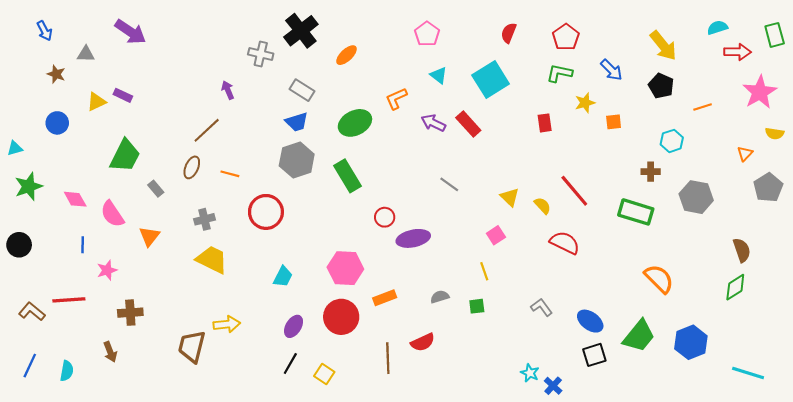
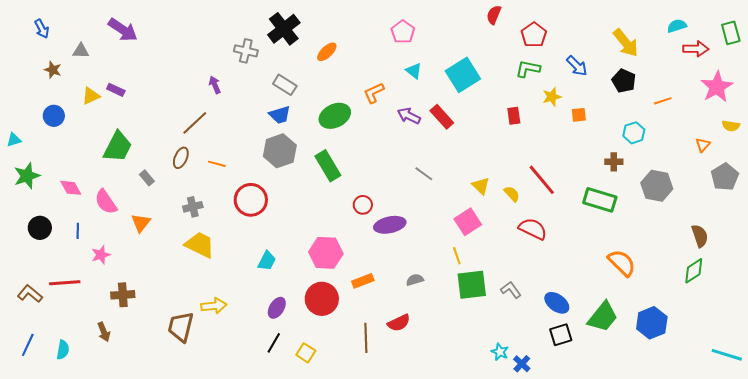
red semicircle: (509, 33) -> (494, 15), moved
pink square: (496, 235) -> (468, 222), size x1.5
black circle: (19, 245) -> (40, 228), moved
green square: (477, 306) -> (472, 285), moved, size x2.0
cyan line: (748, 373) -> (727, 355), moved

